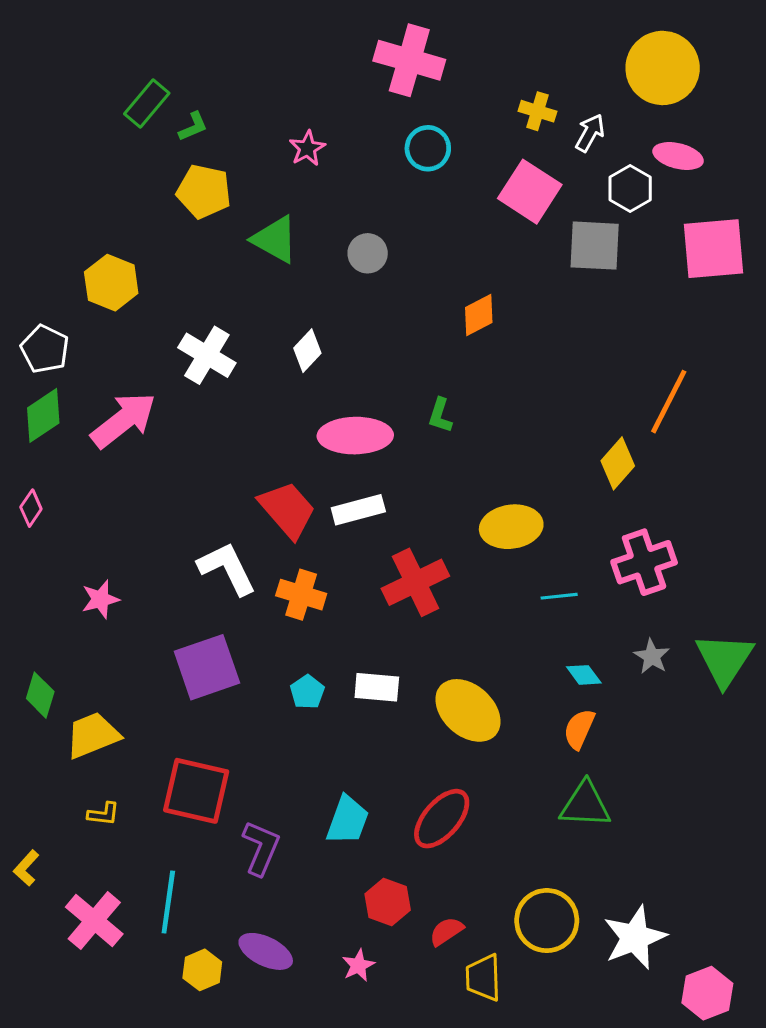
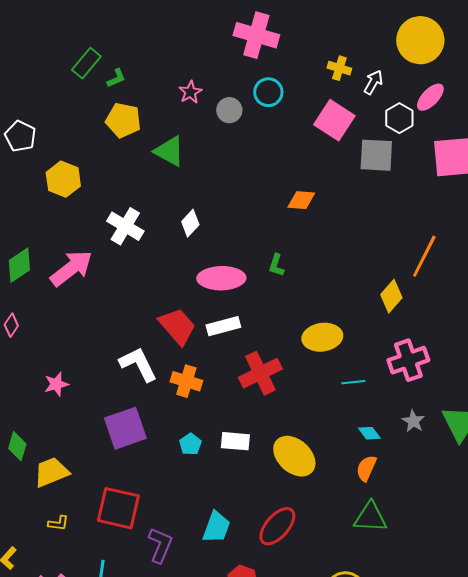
pink ellipse: (678, 156) -> (430, 97), turned -60
gray circle: (368, 253) -> (229, 110), moved
orange diamond: (479, 315) -> (301, 200), turned 32
white pentagon: (45, 349) -> (20, 136), moved

